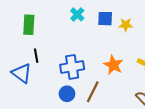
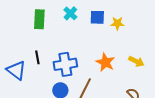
green rectangle: (29, 25) -> (39, 19), moved
black line: (36, 56) -> (37, 57), moved

